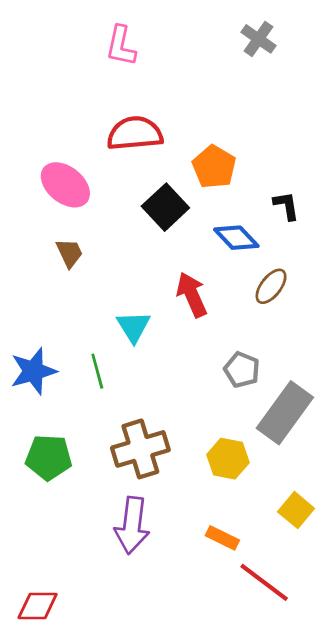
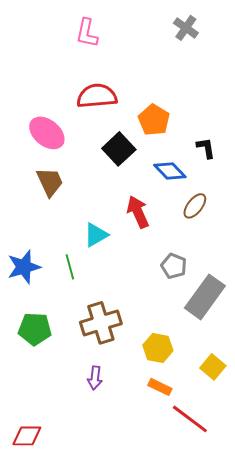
brown trapezoid: (70, 253) -> (50, 182), size x1.4
cyan triangle: (133, 327) -> (96, 235), turned 32
yellow hexagon: (228, 459) -> (158, 348), moved
purple arrow: (132, 525) -> (95, 378), size x0.6

